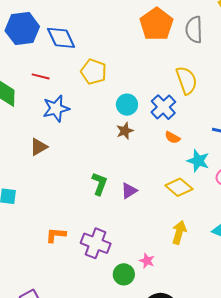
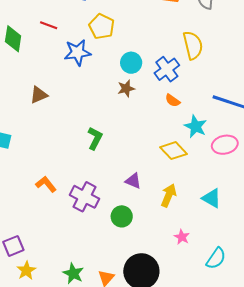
blue star: (56, 109) -> (78, 52), moved
purple triangle: (129, 191) -> (133, 181), moved, turned 48
orange L-shape: (56, 235) -> (46, 184), turned 40
pink star: (147, 261) -> (182, 237), moved
green circle: (124, 274) -> (122, 216), moved

